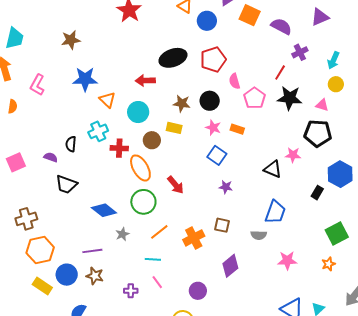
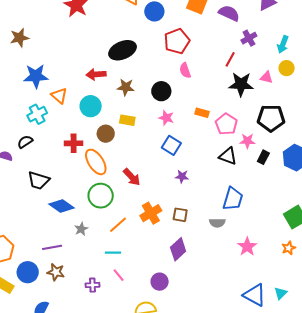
red pentagon: (213, 59) -> (177, 41), moved
pink pentagon: (255, 98) -> (226, 124), moved
brown star: (182, 103) -> (126, 87), moved
pink triangle: (322, 105) -> (266, 77), moved
orange rectangle: (237, 129) -> (202, 113), moved
cyan cross: (98, 131) -> (37, 114), moved
black semicircle: (71, 144) -> (25, 142), turned 56
black trapezoid: (66, 184) -> (38, 180), moved
black rectangle: (317, 193) -> (263, 157), moved
orange cross: (194, 238) -> (151, 213), moved
pink star: (287, 260) -> (247, 247), turned -30
purple diamond: (230, 266) -> (178, 249), moved

